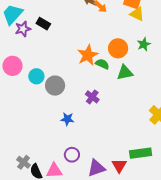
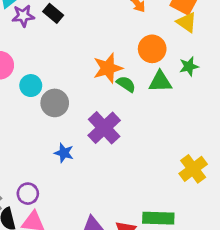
orange circle: (118, 48) -> (152, 49), moved
green triangle: (125, 73) -> (160, 82), moved
purple cross: (92, 97) -> (104, 128), size x1.6
purple circle: (72, 155) -> (28, 194), moved

